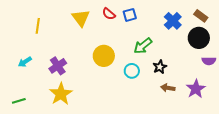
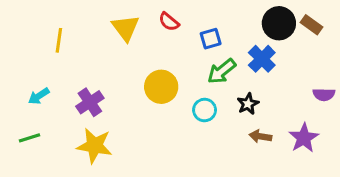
blue square: (130, 15) -> (211, 39), moved
blue cross: (173, 21) -> (262, 59), moved
black circle: (199, 38) -> (279, 23), moved
yellow star: (61, 94) -> (95, 146), turned -30
green line: (19, 101) -> (29, 138), moved

